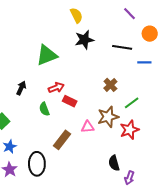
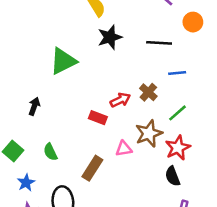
blue line: (144, 62) -> (177, 73), moved
red arrow: (56, 88) -> (120, 100), moved
green semicircle: (44, 109) -> (50, 152), moved
black semicircle: (114, 163) -> (173, 176), moved

